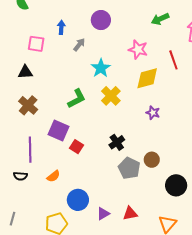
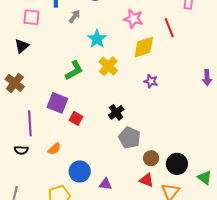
black triangle: (25, 72) -> (22, 46), turned -35
brown cross: (28, 105) -> (15, 83), moved
brown circle: (152, 160) -> (151, 158), moved
black circle: (176, 185) -> (177, 164), moved
red triangle: (130, 213) -> (147, 180), moved, turned 35
purple triangle: (103, 214) -> (105, 184), turned 40

